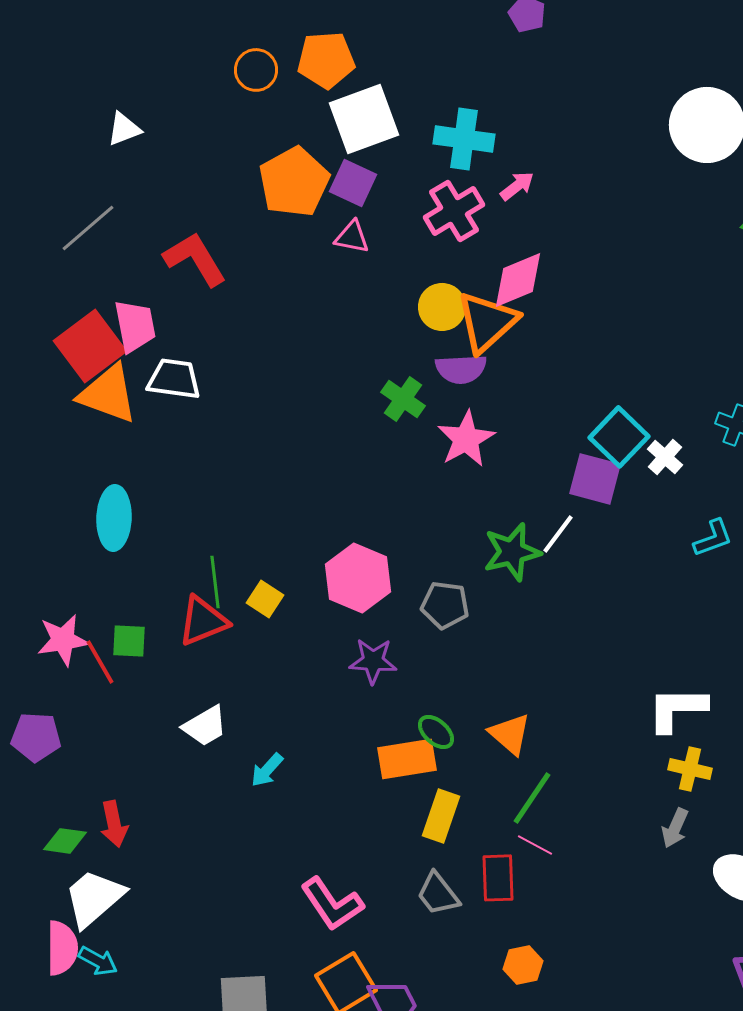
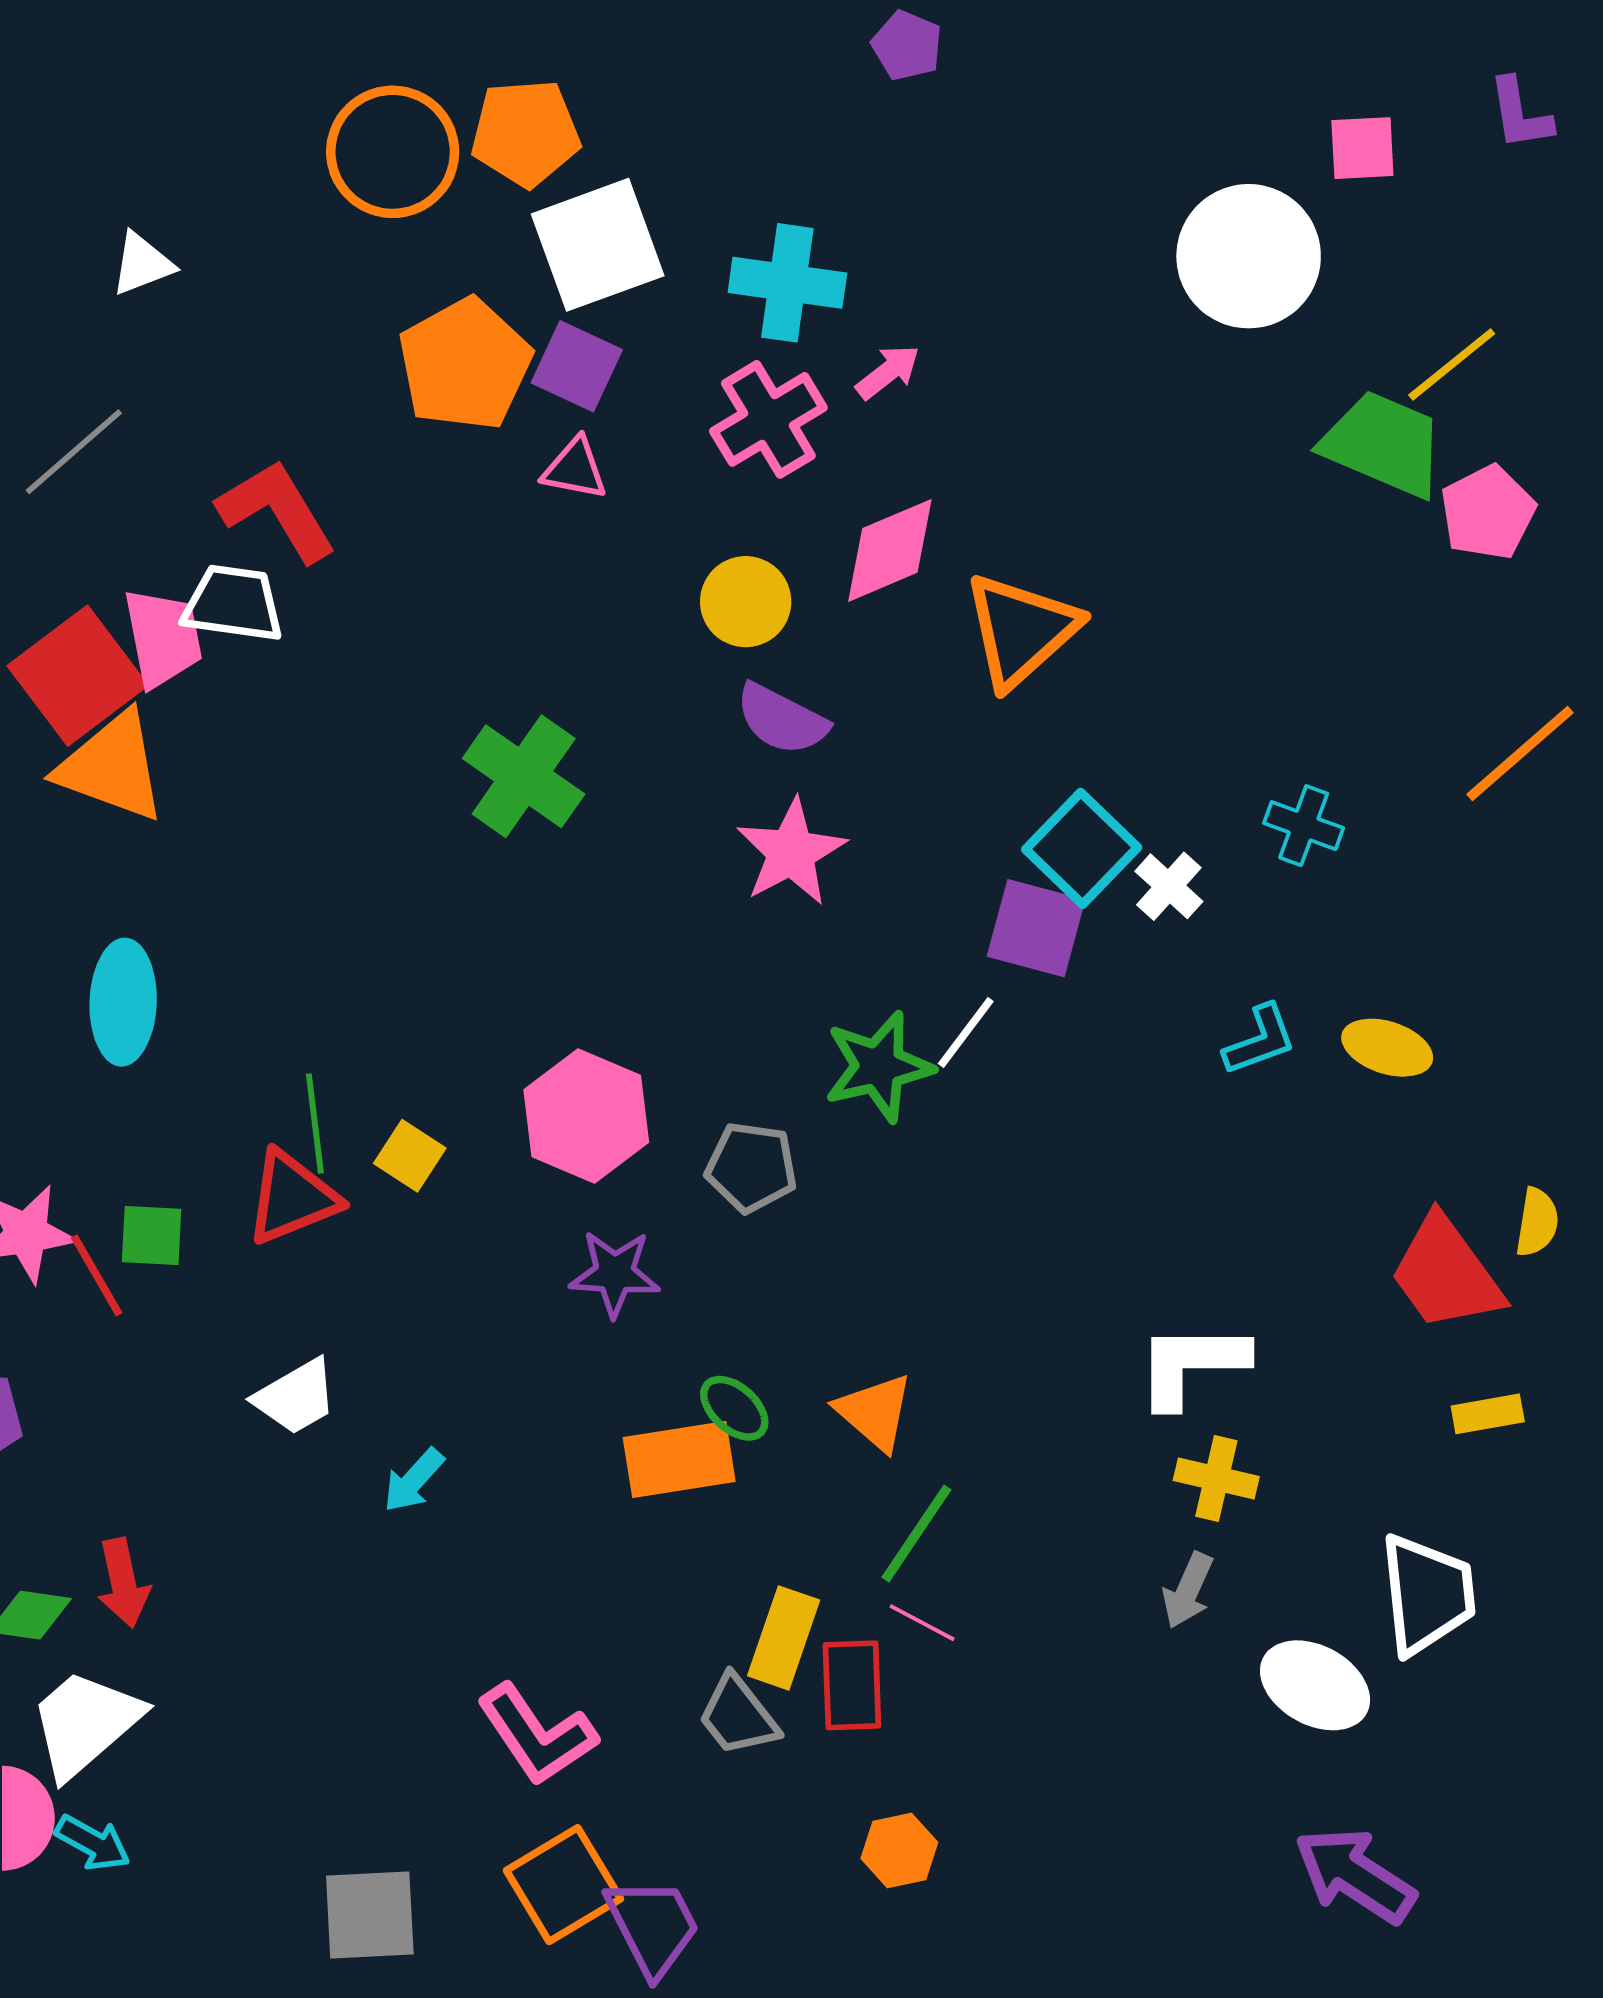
orange circle: (256, 70) -> (393, 152), size x1.6
orange triangle: (487, 322) -> (1021, 630), moved
purple semicircle: (461, 369) -> (782, 719), turned 30
white trapezoid: (174, 379) -> (233, 604), moved
green cross: (403, 399) -> (524, 776), moved, size x1.4
yellow rectangle: (441, 816) -> (784, 1638), moved

